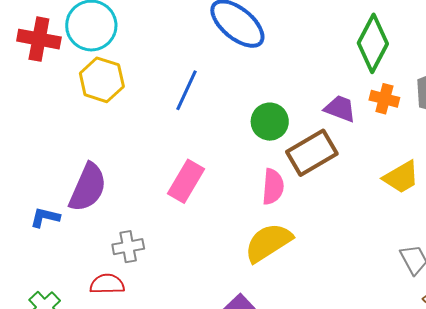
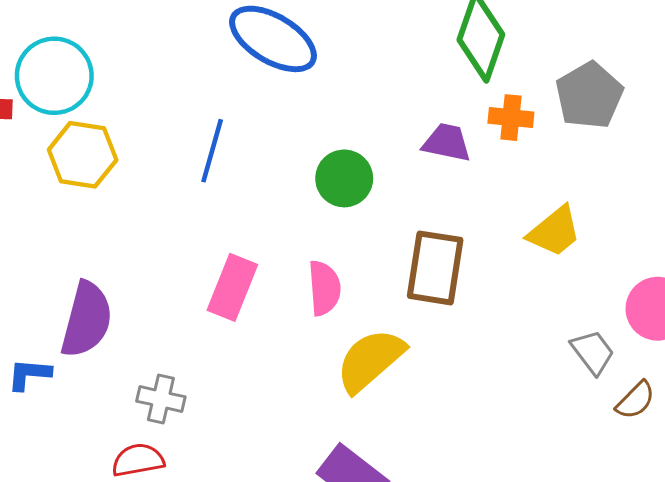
brown rectangle: (312, 153) -> (435, 268), moved, turned -42
pink semicircle: (273, 187) -> (324, 288), moved
gray cross: (128, 247) -> (161, 399), turned 32

